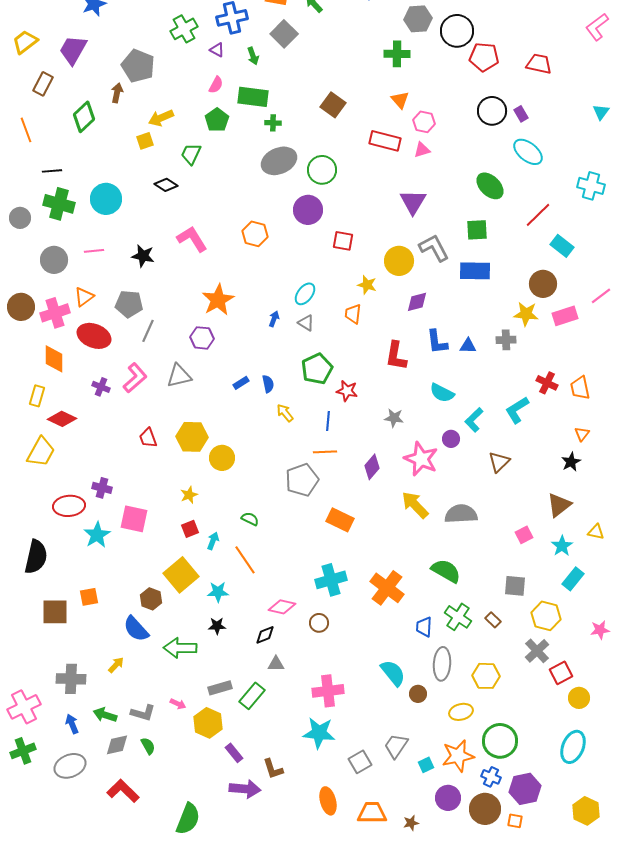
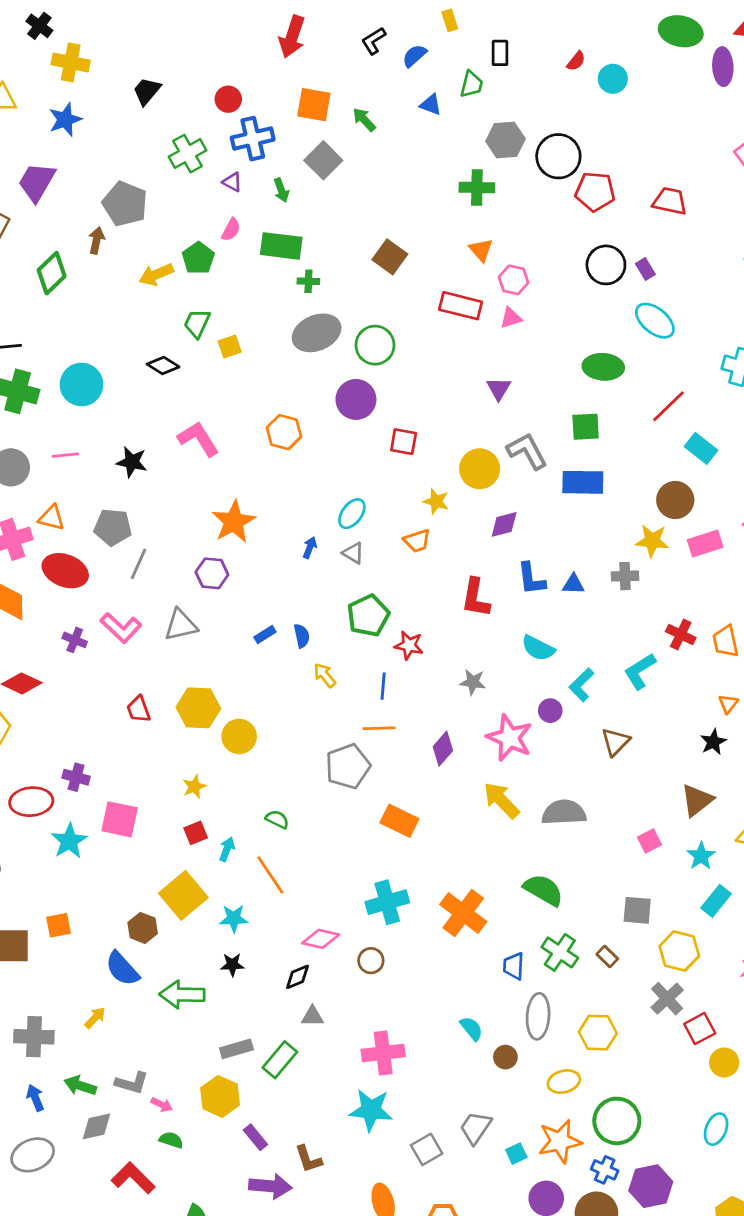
green pentagon: (217, 120) -> (198, 258), moved
yellow square: (145, 141) -> (230, 346), moved
green ellipse: (490, 186) -> (603, 367), turned -40
purple triangle: (413, 202) -> (499, 389), size x0.7
orange triangle: (84, 297) -> (52, 518), turned 50
orange trapezoid: (353, 314) -> (417, 541), turned -115
pink L-shape: (135, 378) -> (121, 628), turned 84
cyan semicircle: (393, 673) -> (471, 1029), size x0.7
pink arrow: (178, 704) -> (162, 1105), moved
green semicircle: (148, 746) -> (171, 1140), moved, turned -42
cyan ellipse: (573, 747) -> (716, 1129), size x0.7
red L-shape: (123, 791) -> (133, 1178), moved

